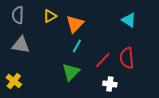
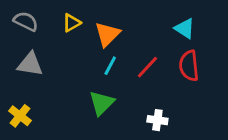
gray semicircle: (18, 15) -> (26, 21), turned 114
red semicircle: (127, 58) -> (189, 66), moved
red line: (103, 60) -> (147, 67), moved

